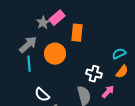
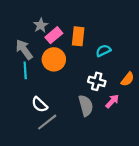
pink rectangle: (57, 18) -> (54, 35), moved
gray arrow: (28, 45) -> (24, 50), turned -84
cyan semicircle: (119, 54) -> (103, 51), moved

